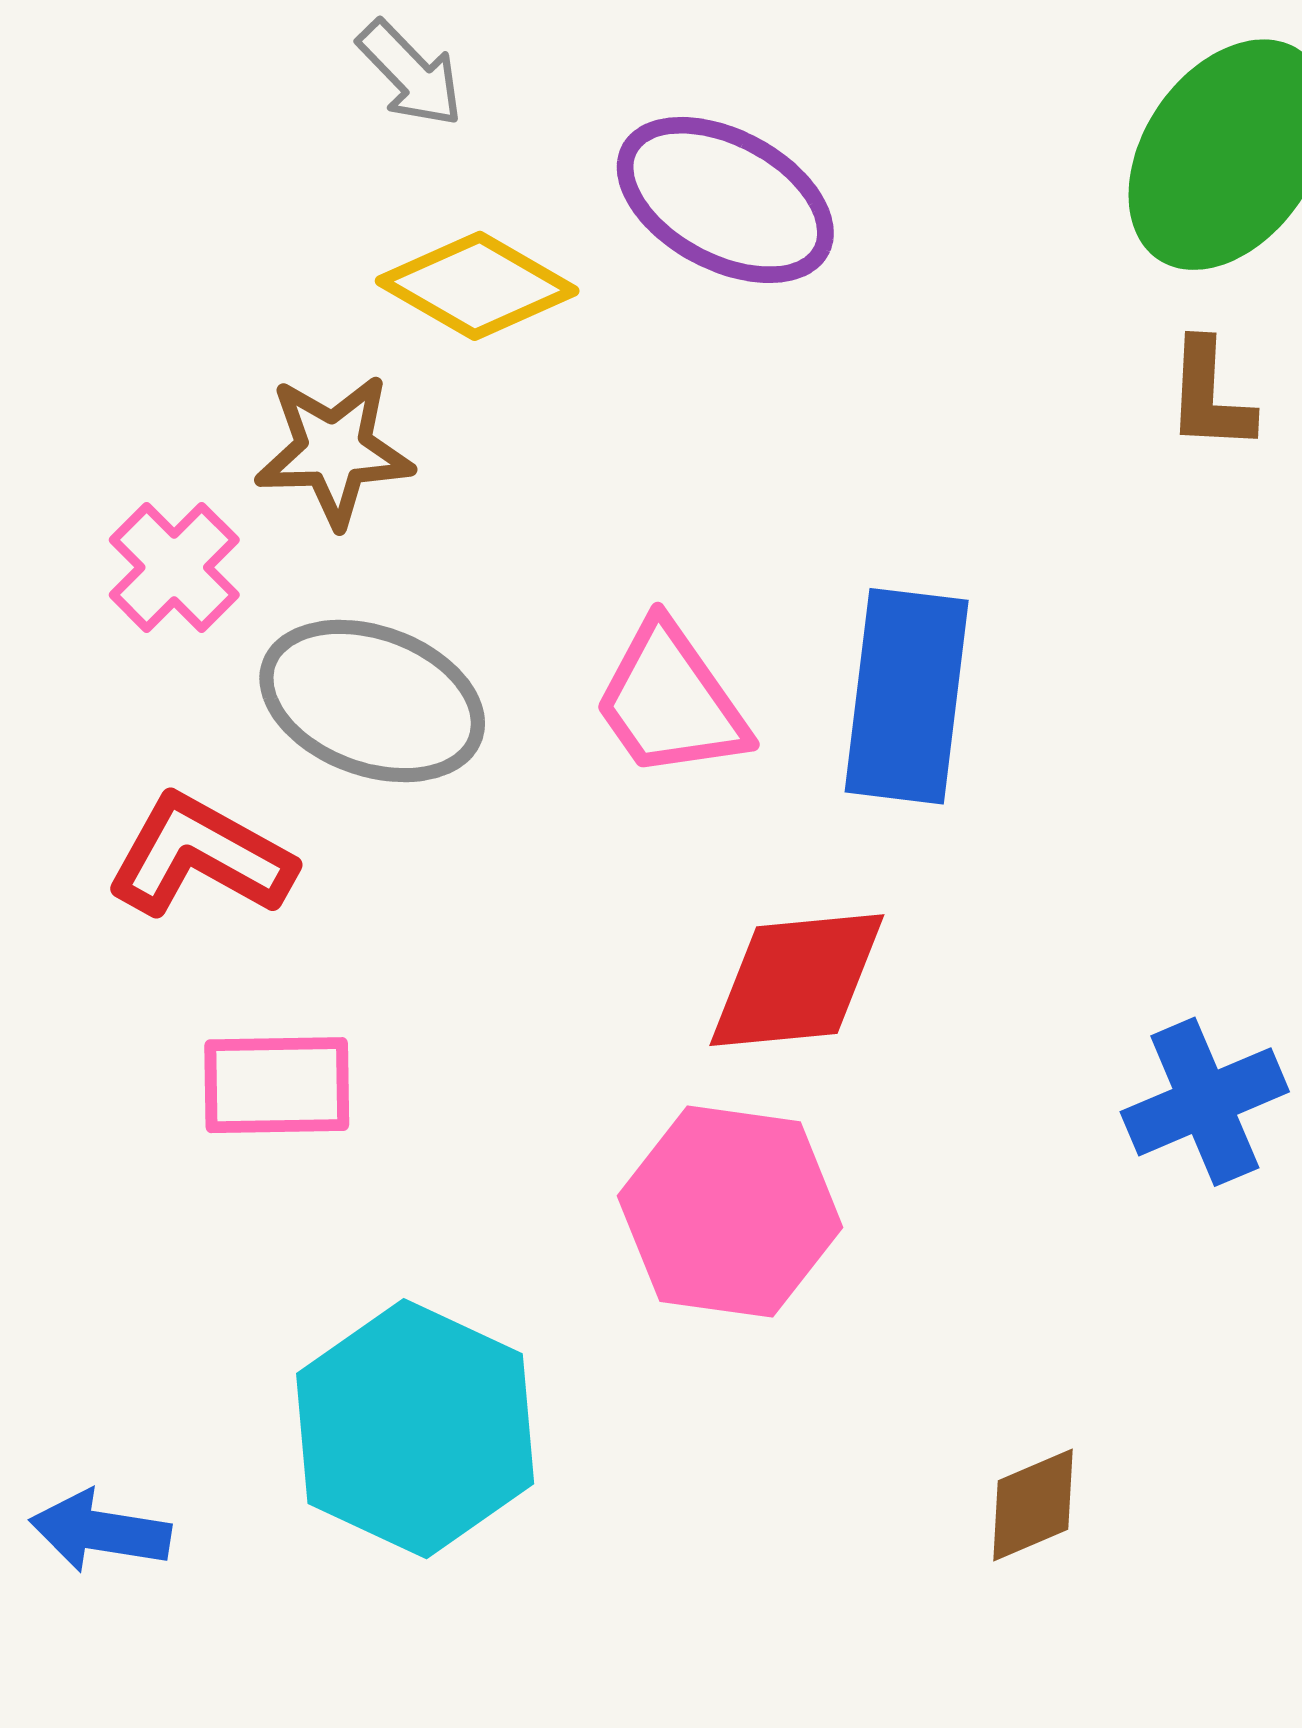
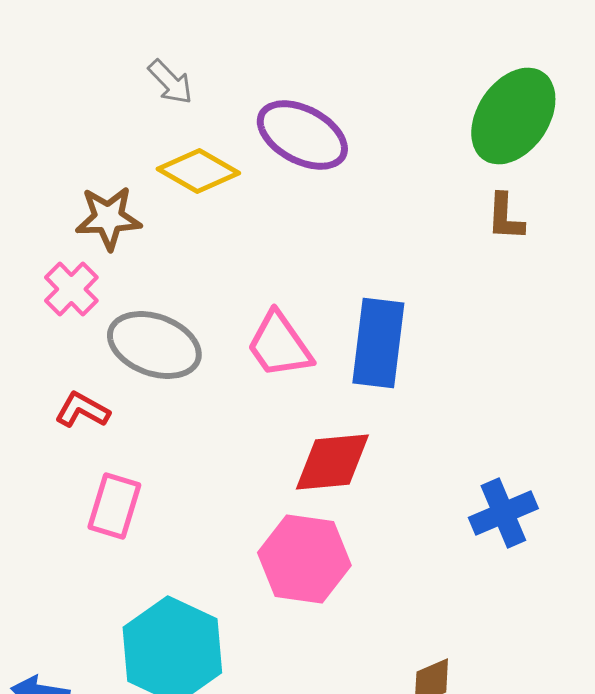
brown star: (334, 450) -> (108, 218), moved
red L-shape: (200, 856) -> (82, 410), size x0.7
pink rectangle: (277, 1085) -> (114, 506), turned -72

